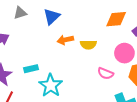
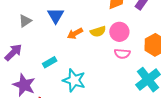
pink circle: (124, 53) -> (119, 32), moved
cyan rectangle: (31, 69) -> (50, 62), moved

